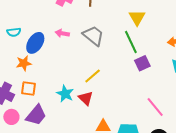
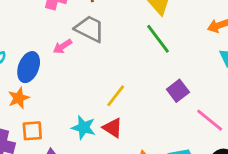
pink arrow: (62, 33) -> (63, 46), turned -32
gray trapezoid: (93, 36) -> (90, 29), moved
purple square: (142, 63) -> (178, 91), moved

